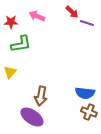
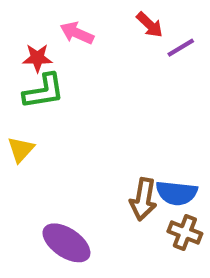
red star: (11, 22) -> (37, 58), moved
purple line: (87, 23) -> (181, 48), turned -48
brown arrow: (41, 96) -> (143, 199), moved

